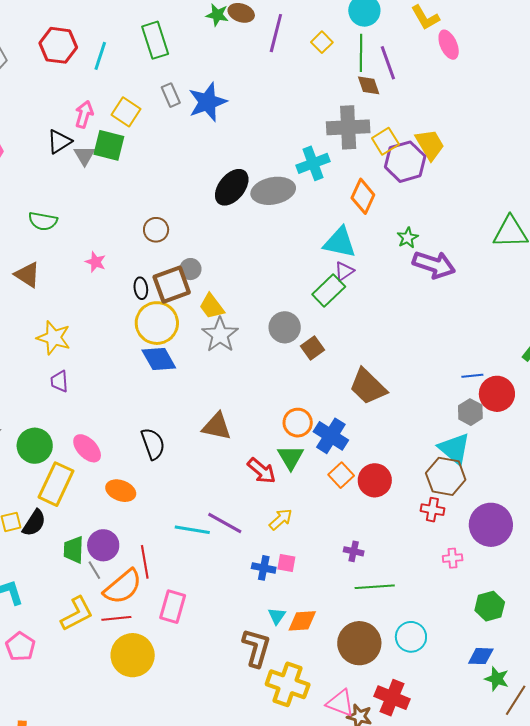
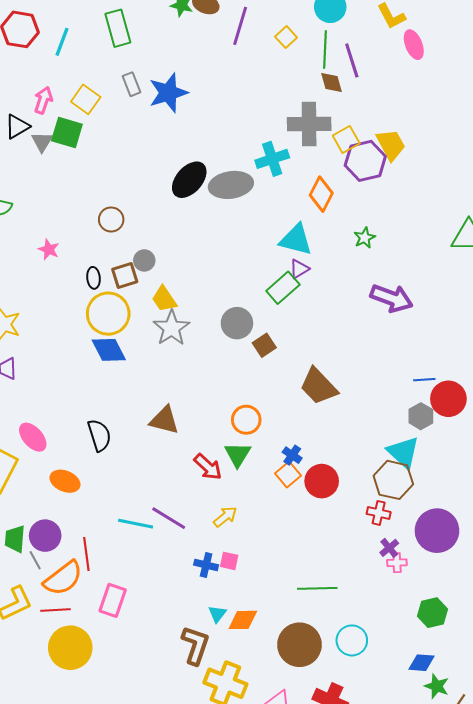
purple arrow: (434, 265) -> (391, 298), moved
brown square: (172, 285) -> (125, 275), size x0.7
blue cross: (331, 436) -> (292, 455), moved, size x0.6
purple cross: (354, 551) -> (389, 548), moved, turned 36

